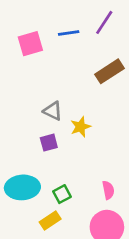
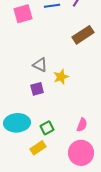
pink semicircle: (108, 190) -> (82, 125), turned 32

